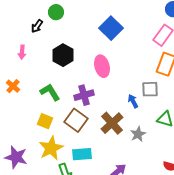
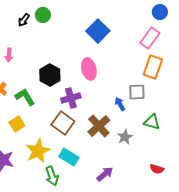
black arrow: (37, 26) -> (24, 20), moved
black hexagon: (63, 55) -> (50, 75), moved
green L-shape: (50, 92) -> (25, 97), moved
yellow square: (45, 121) -> (17, 124), moved, turned 35
cyan rectangle: (82, 154) -> (69, 157), turned 36

